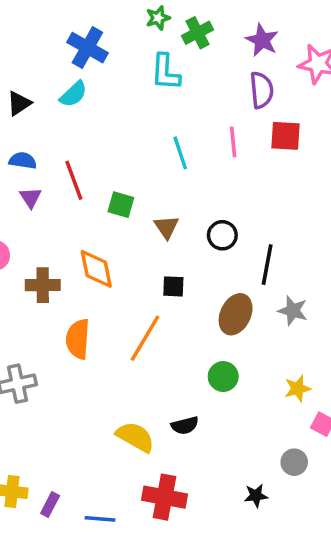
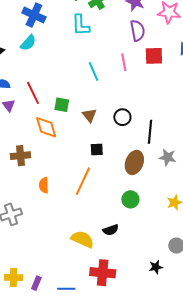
orange diamond: (96, 269) -> (46, 127), moved
orange semicircle: (78, 339) -> (44, 185), size x0.7

